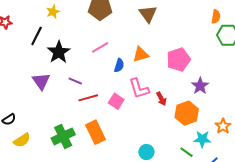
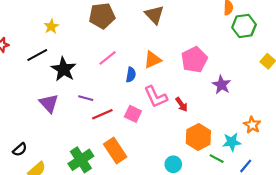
black line: (37, 36) -> (37, 55), turned 42
orange hexagon: (187, 113) -> (198, 137), moved

